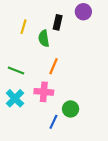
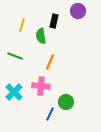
green line: (16, 70) -> (15, 56), moved

